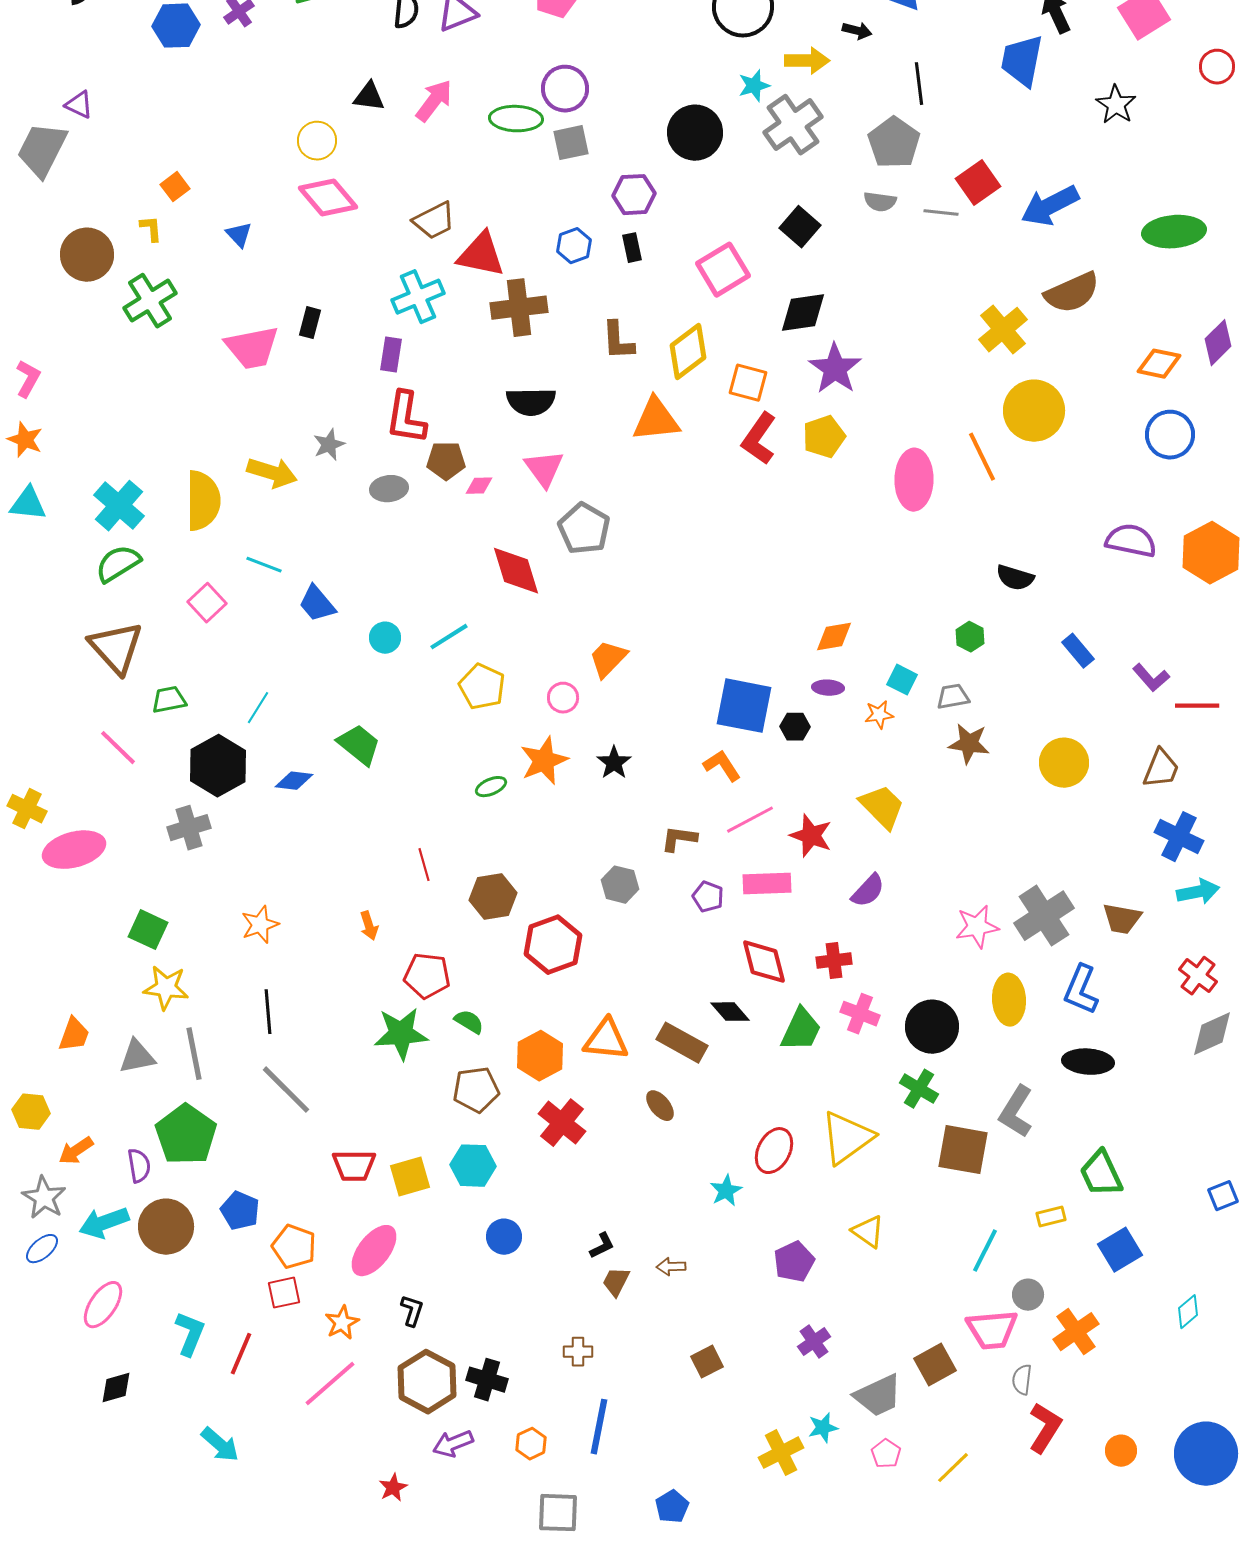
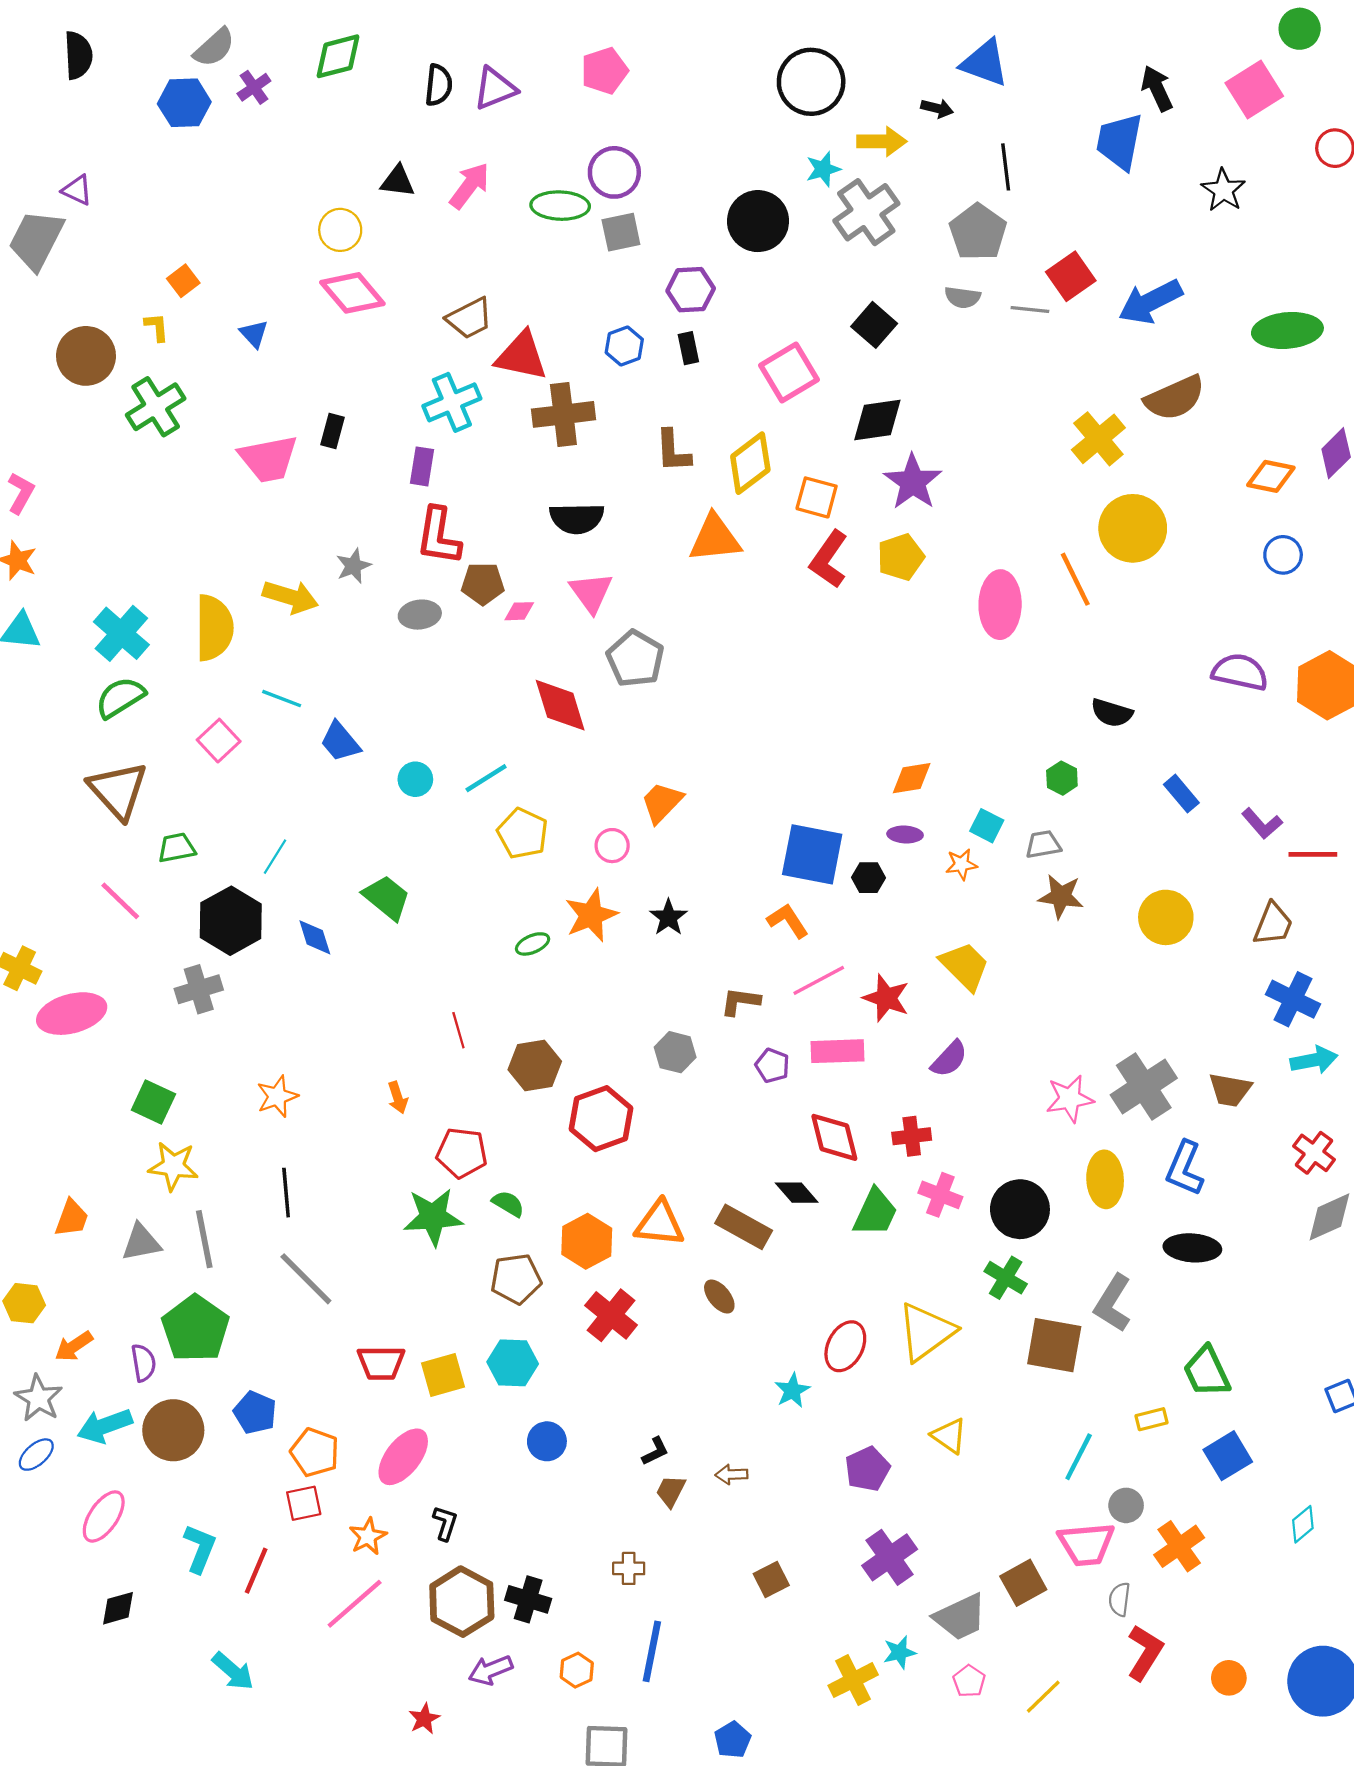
blue circle: (1170, 435) -> (1283, 555), size x0.7
blue diamond: (294, 781) -> (315, 937), turned 66
purple cross: (814, 1342) -> (890, 1557), size x1.5

